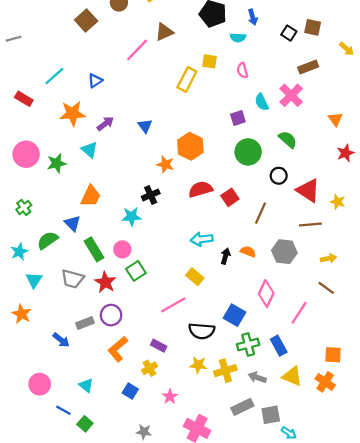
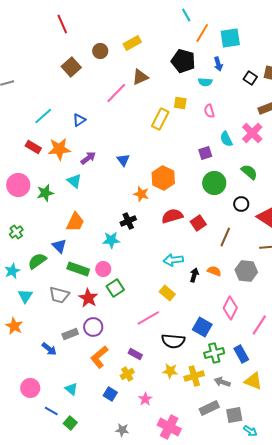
red rectangle: (24, 99) -> (33, 147), moved
green rectangle: (94, 249) -> (78, 269), turned -40

